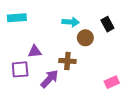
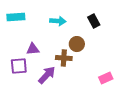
cyan arrow: (71, 22) -> (58, 21), moved
black rectangle: (107, 24) -> (94, 21), moved
brown circle: (85, 38) -> (77, 44), moved

